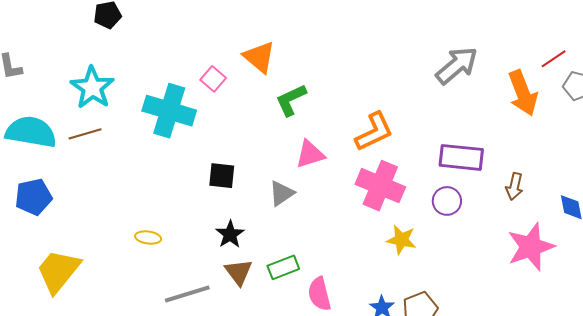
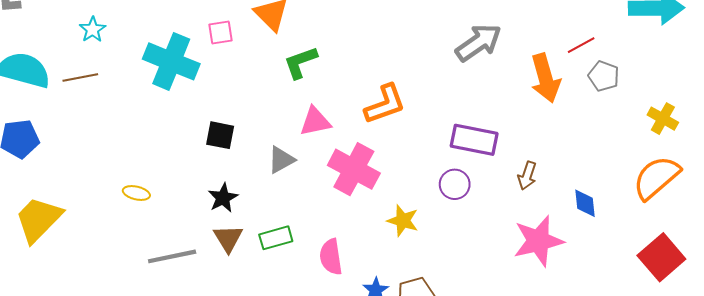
pink square: (213, 79) -> (221, 32), turned 35
cyan star: (92, 88) -> (93, 30), size x0.6
pink cross: (380, 186) -> (354, 169), moved
pink semicircle: (319, 294) -> (331, 257), moved

